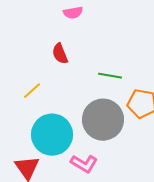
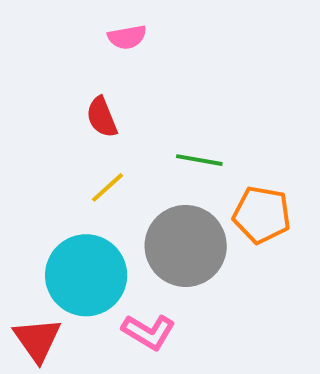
yellow line: (32, 91) -> (108, 187), moved

